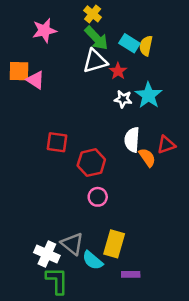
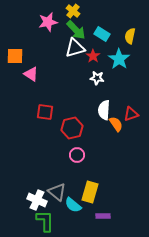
pink star: (44, 30) -> (48, 22), moved
yellow semicircle: (146, 46) -> (130, 36), moved
pink triangle: (35, 80) -> (31, 74), moved
cyan star: (148, 95) -> (119, 59), moved

